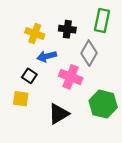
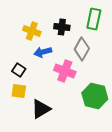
black square: (29, 76) -> (19, 70), moved
black triangle: (59, 114) -> (41, 109), moved

